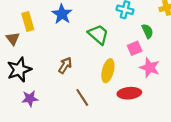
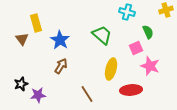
blue star: (62, 14) -> (60, 40), moved
brown arrow: (65, 65) -> (61, 66), moved
black star: (19, 70) -> (21, 84), moved, size x0.6

